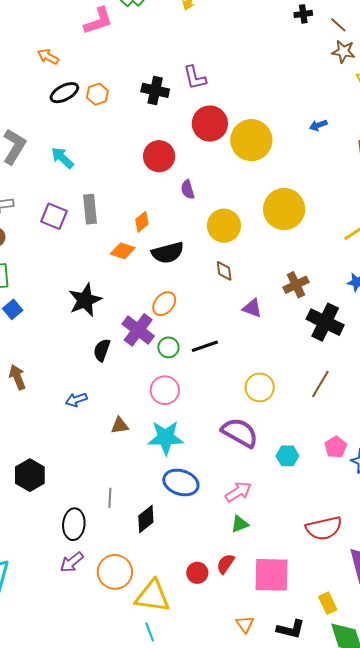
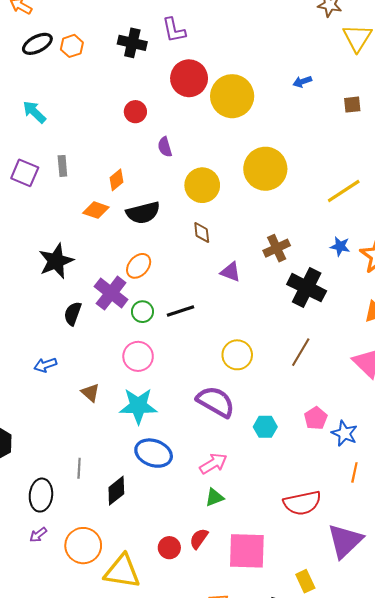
red circle: (159, 156) -> (135, 112), size x0.7
gray rectangle: (90, 209) -> (62, 166), size x0.7
brown triangle: (120, 426) -> (90, 393), turned 48
purple arrow: (72, 562) -> (38, 535), size x0.7

